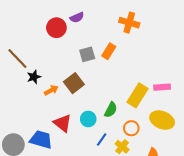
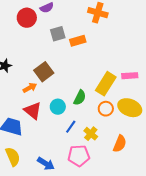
orange rectangle: (109, 51) -> (78, 41), turned 42
gray square: (87, 54) -> (58, 34), moved
orange arrow: (51, 90) -> (30, 88), moved
orange circle: (131, 128) -> (106, 109), moved

